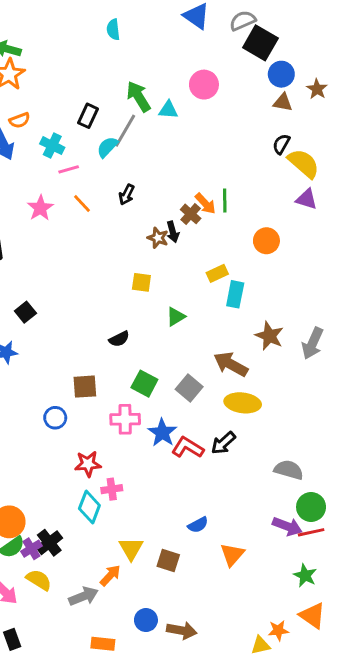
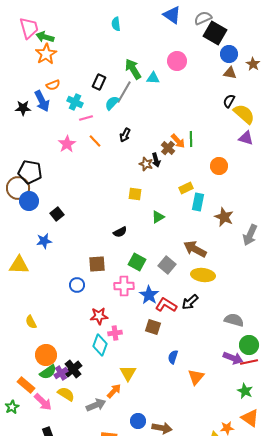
brown star: (269, 336) -> (224, 217), moved
blue semicircle: (198, 525) -> (173, 357), turned 136
brown square: (168, 561) -> (153, 327), moved

